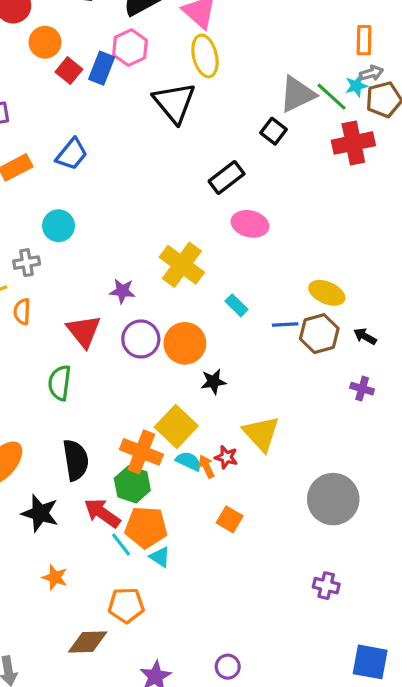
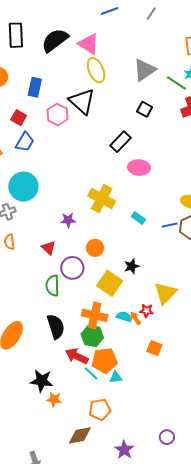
pink hexagon: (130, 48) -> (57, 115), moved
red square: (69, 71) -> (19, 118), moved
gray triangle: (297, 94) -> (144, 70), moved
cyan circle: (59, 226) -> (23, 187), size x1.5
red triangle: (84, 331) -> (49, 248), size x0.7
purple circle: (141, 339) -> (72, 268), moved
orange circle: (185, 343) -> (95, 248), moved, size x0.7
green semicircle: (60, 383) -> (52, 286), moved
yellow square: (176, 427) -> (110, 283), moved
yellow triangle: (261, 434) -> (165, 293), turned 35
black star: (40, 513) -> (42, 381), moved
cyan triangle: (160, 557) -> (116, 377), turned -32

